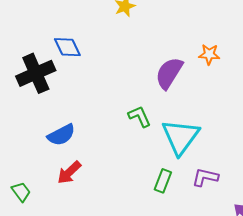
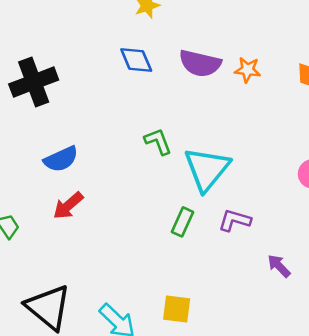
blue diamond: (67, 47) -> (136, 60), moved
purple semicircle: (169, 73) -> (200, 63), moved, turned -112

